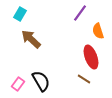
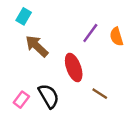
purple line: (80, 13) -> (90, 33), moved
red ellipse: (91, 57) -> (74, 68), moved

